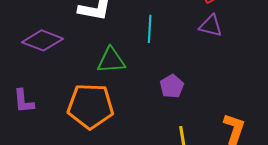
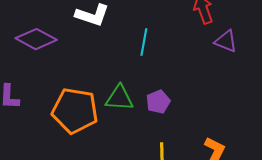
purple triangle: (211, 26) -> (226, 41), moved
green triangle: (111, 60) -> (119, 98), moved

